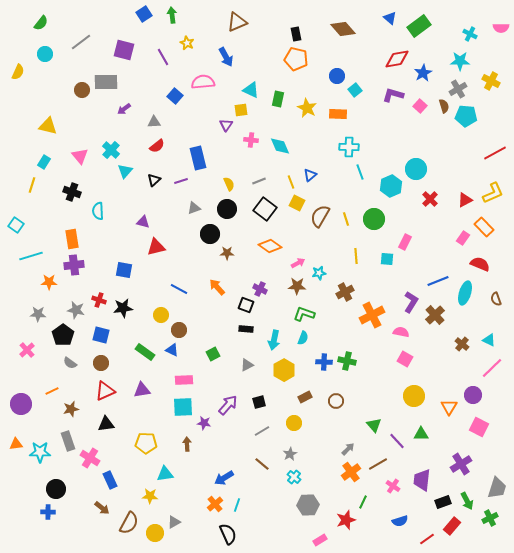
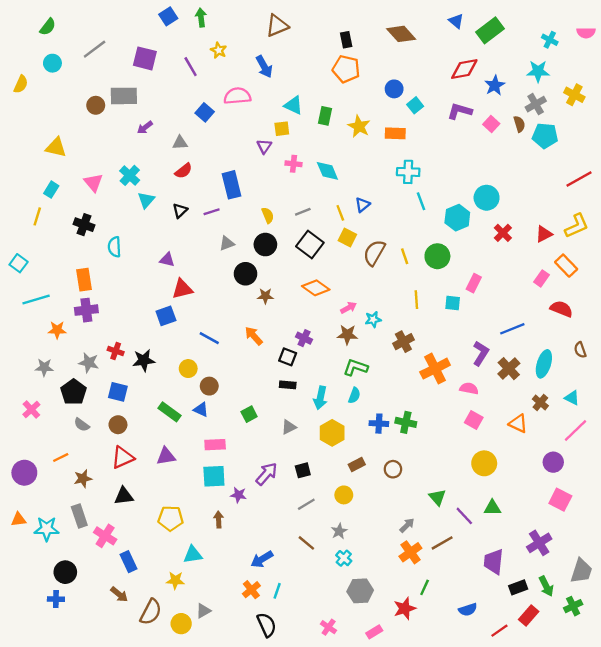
blue square: (124, 270) -> (166, 316), moved, turned -30
cyan ellipse: (465, 293) -> (544, 364), moved
orange triangle: (449, 407) -> (518, 424), moved, turned -36
pink cross: (393, 486) -> (329, 627), moved

